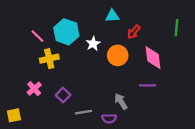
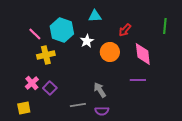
cyan triangle: (112, 16) -> (95, 16), moved
purple square: (63, 95) -> (50, 88), moved
gray arrow: (121, 101) -> (100, 90), moved
yellow square: (14, 115) -> (24, 108), moved

